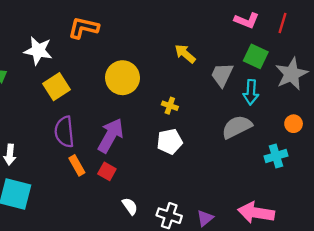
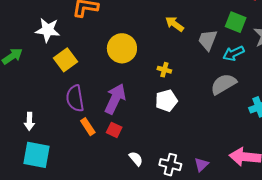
cyan arrow: (251, 92) -> (234, 53), turned 65

